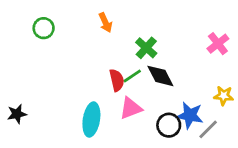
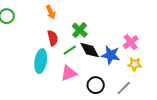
pink cross: (218, 44) -> (131, 42), moved
red semicircle: (117, 80) -> (53, 38), moved
blue star: (190, 115) -> (111, 55), moved
cyan ellipse: (91, 120) -> (41, 61), moved

